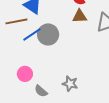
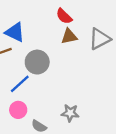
blue line: (32, 34) -> (20, 84), moved

